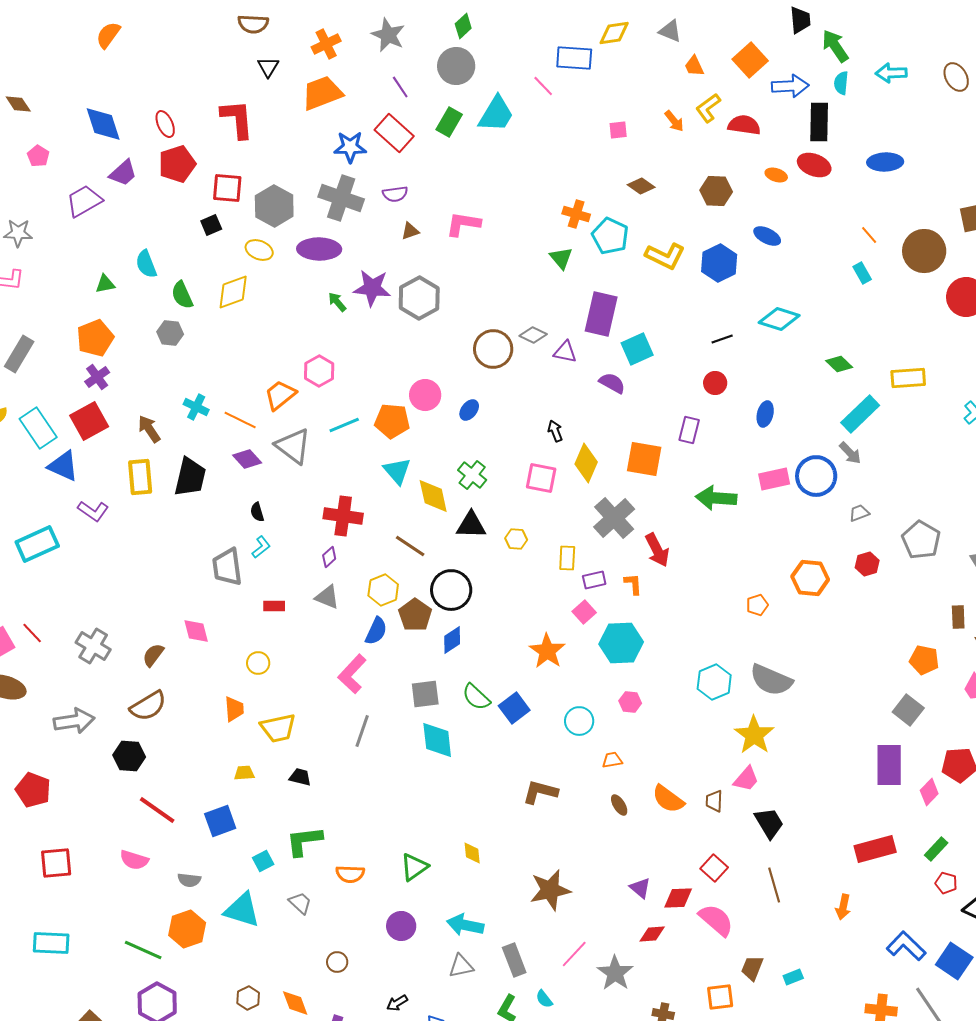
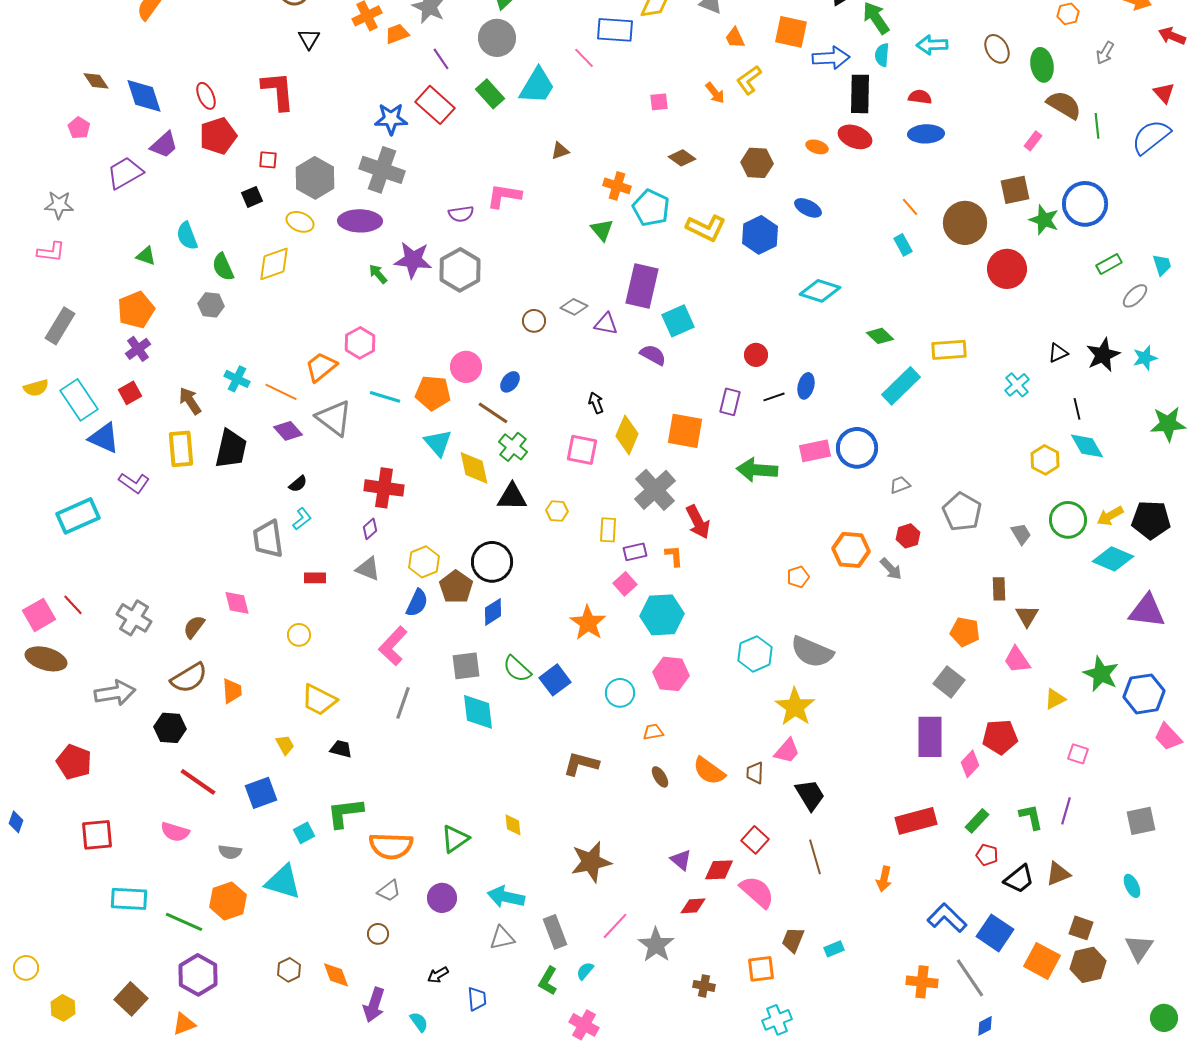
orange square: (750, 60) -> (791, 32), turned -36
orange trapezoid: (322, 93) -> (397, 34), moved, size x0.6
brown diamond: (18, 104) -> (96, 81), moved
green rectangle: (449, 122) -> (490, 94), turned -72
red semicircle: (744, 125) -> (920, 97), moved, size x0.7
red square: (227, 188) -> (268, 160), size x0.6
purple semicircle: (395, 194) -> (461, 214), moved
brown triangle: (410, 231) -> (560, 151), moved
green triangle: (105, 284) -> (146, 256), turned 30
black line: (722, 339) -> (774, 397), moved
brown circle: (493, 349) -> (534, 321), size x0.6
red square: (89, 421) -> (130, 393), size x0.6
cyan line: (344, 425) -> (385, 397), turned 40
gray arrow: (850, 453) -> (891, 569), moved
black semicircle: (257, 512) -> (298, 484), turned -114
brown line: (410, 546) -> (493, 413), moved
pink hexagon: (630, 702) -> (671, 674), size x1.6
orange trapezoid: (234, 709) -> (232, 691), moved
yellow trapezoid: (278, 728) -> (319, 700), turned 39
yellow trapezoid: (244, 773) -> (285, 745), turned 65
orange semicircle: (350, 874) -> (391, 846), size x1.5
gray trapezoid: (300, 903) -> (389, 891), moved, turned 100
cyan rectangle: (51, 943) -> (129, 899), moved
cyan semicircle: (544, 999) -> (585, 971), turned 78

